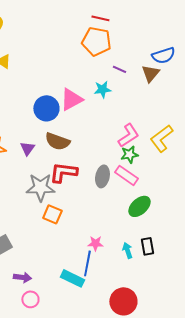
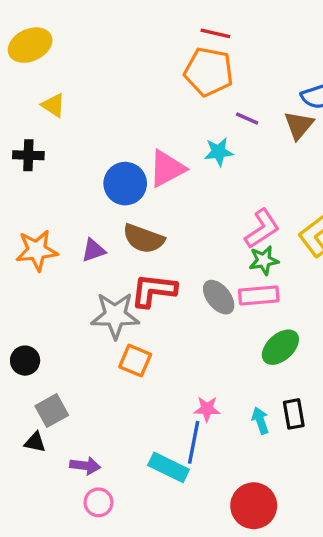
purple triangle: (27, 148) -> (93, 250), turned 35
pink rectangle: (126, 175) -> (259, 295), turned -40
gray ellipse: (102, 176) -> (219, 297), turned -50

